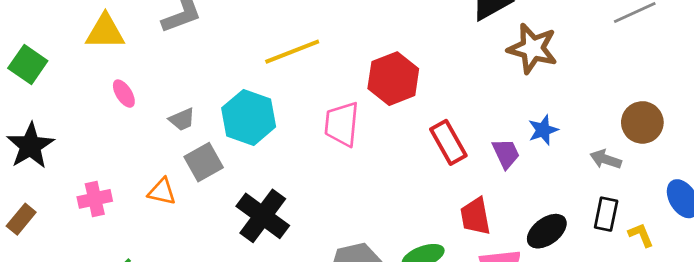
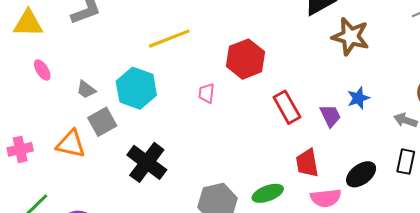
gray trapezoid: (182, 119) -> (86, 90), turned 60
pink trapezoid: (342, 124) -> (207, 93), size x0.6
orange triangle: (162, 192) -> (71, 144), size x1.4

